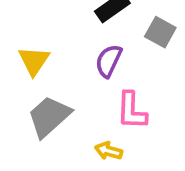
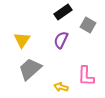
pink L-shape: (132, 111) -> (86, 76), moved

